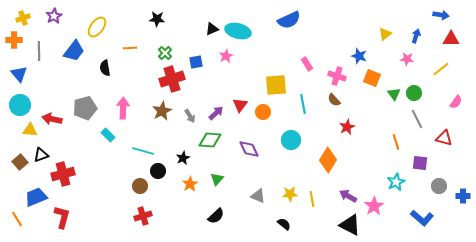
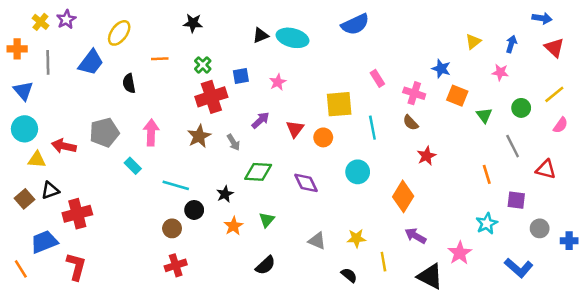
yellow cross: (23, 18) -> (40, 22), moved, turned -32
red triangle: (451, 39) -> (554, 48), turned 42
pink star: (226, 56) -> (278, 82), moved
yellow line: (441, 69) -> (554, 94), moved
green circle: (414, 93) -> (521, 108), moved
purple arrow: (216, 113) -> (261, 120), moved
purple arrow: (348, 196) -> (415, 236), moved
yellow line: (312, 199) -> (383, 262), moved

